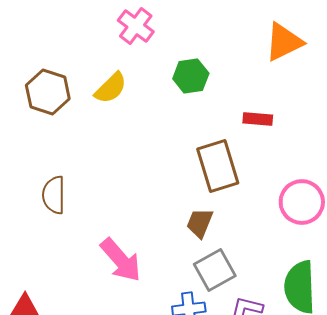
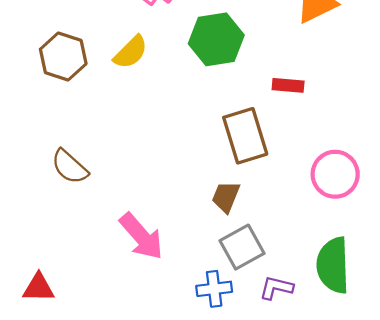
green hexagon: (191, 76) -> (216, 39), size x1.4
brown semicircle: (54, 195) -> (70, 167), turned -48

